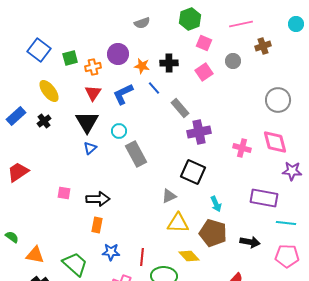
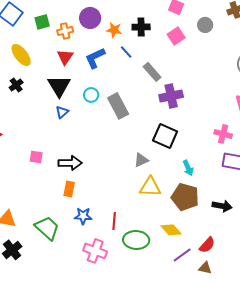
pink cross: (242, 148) -> (223, 134), moved
gray rectangle: (136, 154) -> (118, 106), moved
yellow diamond: (189, 256) -> (171, 230), moved

